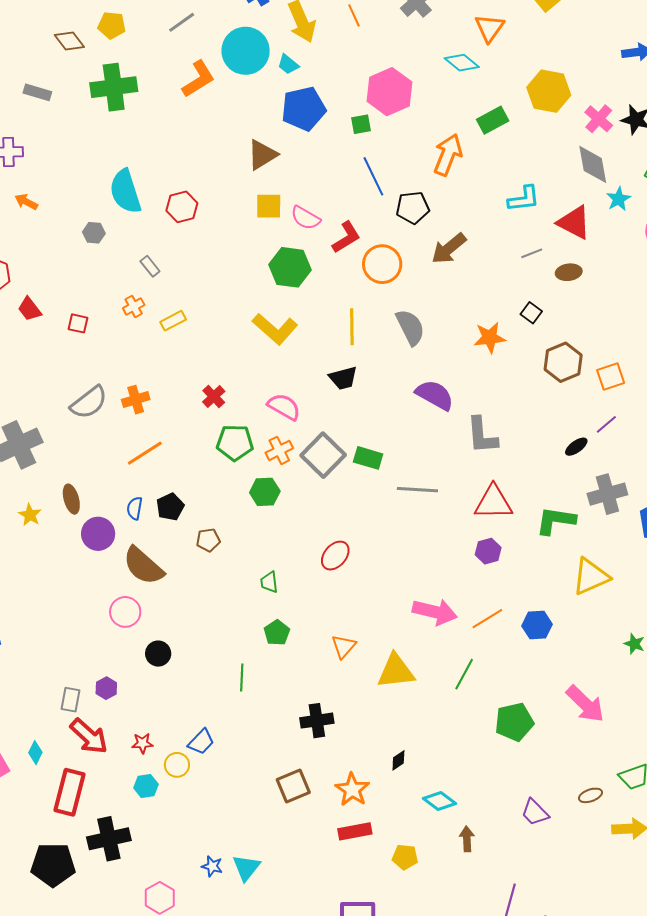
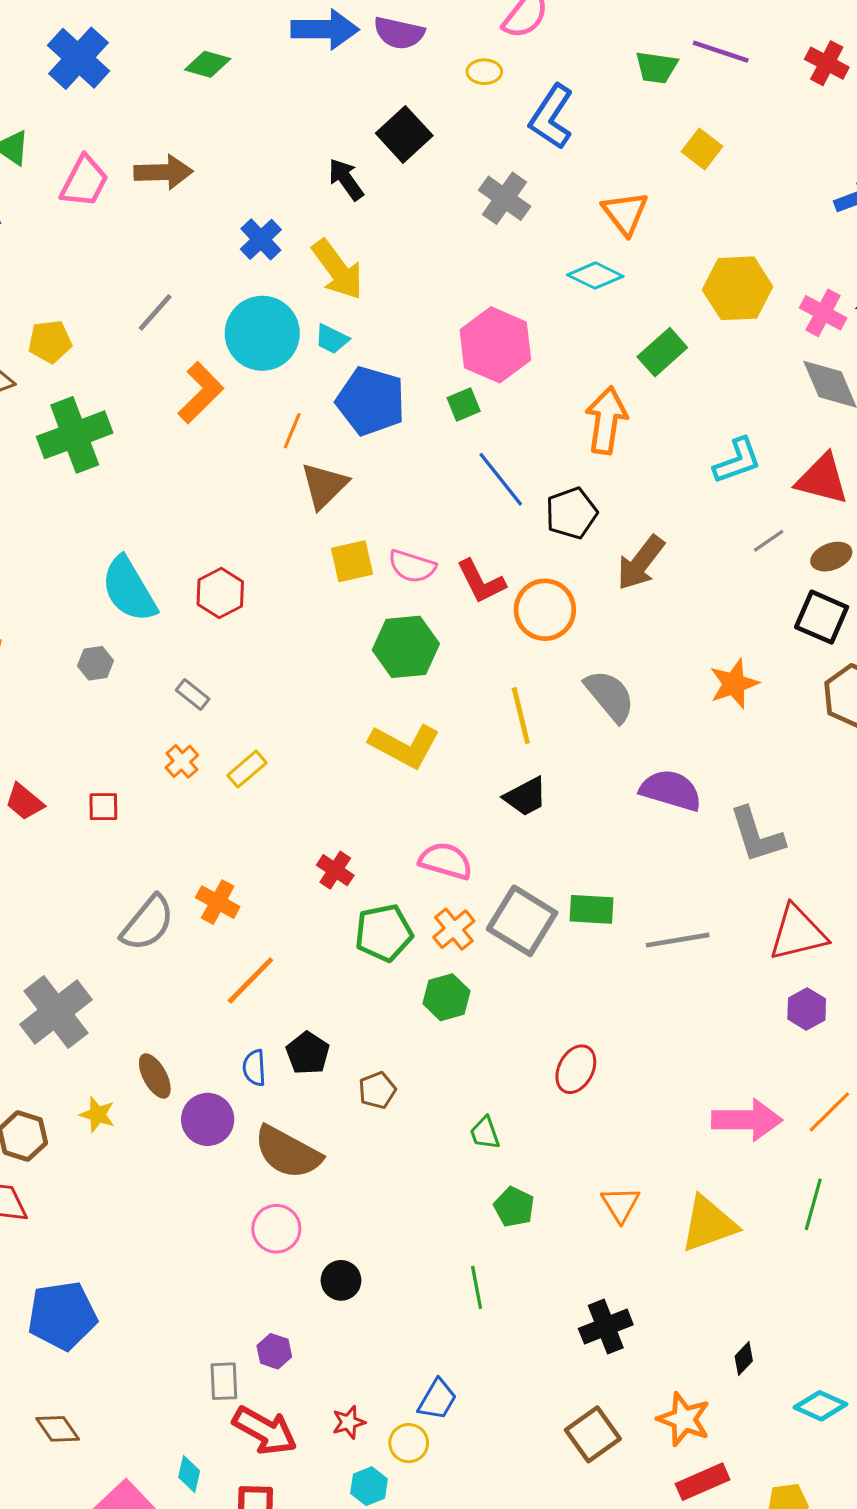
orange line: (354, 15) -> (292, 431), moved, turned 60
blue pentagon: (304, 109) -> (371, 401), turned -30
red L-shape: (346, 237) -> (481, 582), turned 108
black square: (531, 313) -> (822, 617), moved, size x1.6
orange cross: (136, 400) -> (218, 902), turned -32

